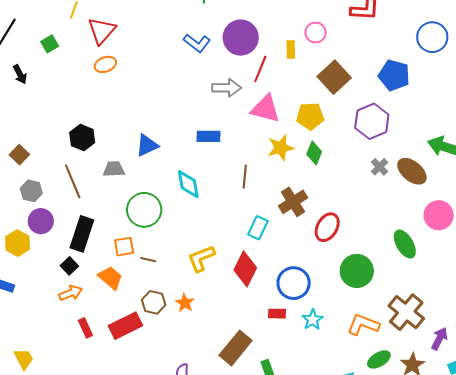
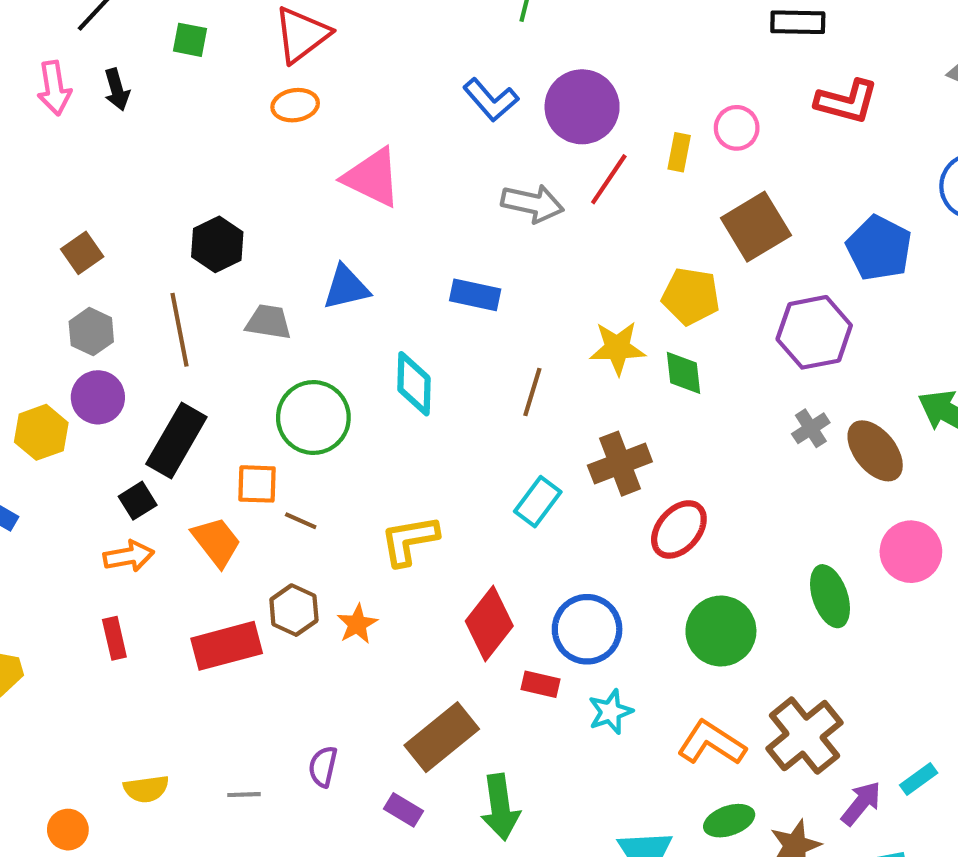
green square: (50, 44) -> (190, 40), turned 30
pink triangle: (265, 109) -> (372, 177), moved
green diamond: (314, 153) -> (683, 373), turned -40
red diamond: (245, 269) -> (489, 624), moved
red rectangle: (85, 328) -> (114, 638), moved

